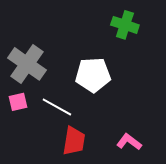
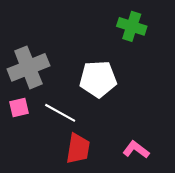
gray cross: (27, 64) -> (28, 67), turned 33

